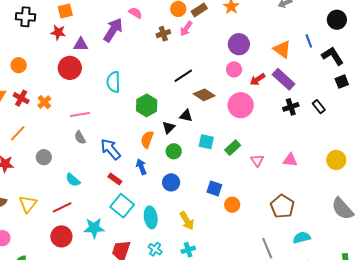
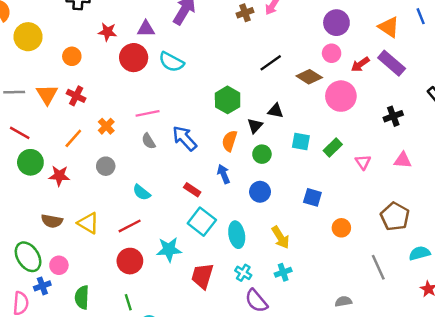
red star: (58, 32) -> (107, 32), moved
cyan semicircle: (113, 82) -> (171, 62), moved, turned -60
brown diamond: (204, 95) -> (309, 77), moved
orange cross: (44, 102) -> (106, 126), moved
black cross: (291, 107) -> (393, 116), moved
blue arrow: (111, 149) -> (185, 138), moved
yellow triangle: (28, 204) -> (88, 223), turned -36
orange circle: (232, 205) -> (341, 228), moved

